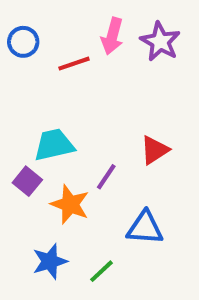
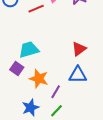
purple line: (106, 177) -> (56, 92), moved
blue triangle: (145, 228) -> (78, 75), moved

